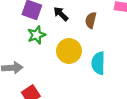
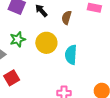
green star: (37, 35) -> (18, 39), moved

